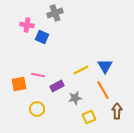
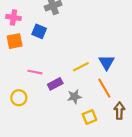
pink cross: (27, 25) -> (13, 17), moved
orange square: (19, 84) -> (15, 41), moved
yellow circle: (37, 109) -> (19, 98), moved

